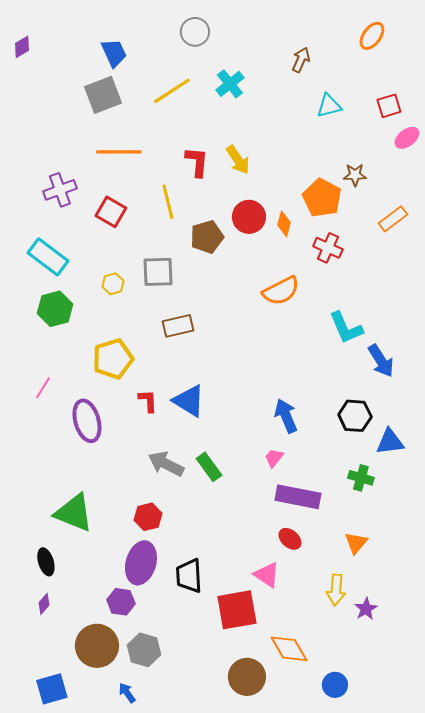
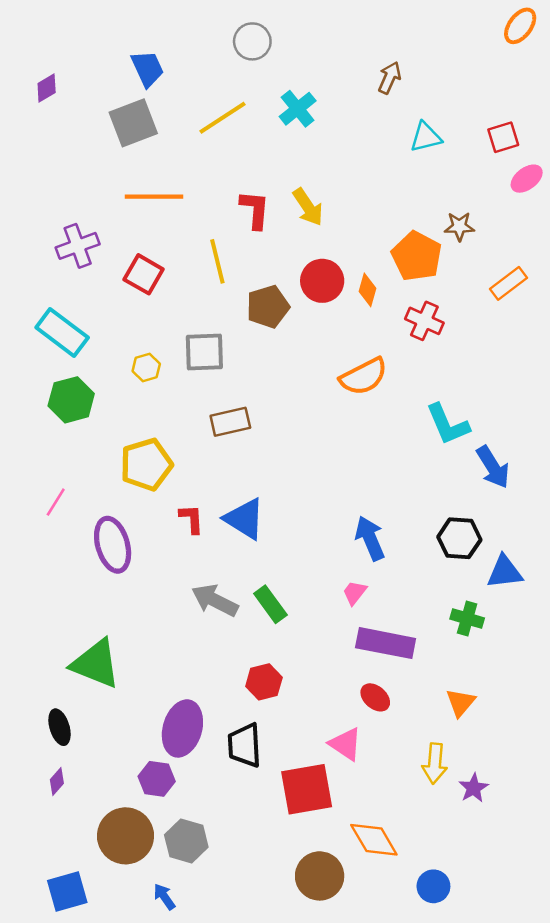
orange ellipse: (372, 36) -> (520, 26), moved
purple diamond: (22, 47) -> (47, 88), moved
red hexagon: (148, 517) -> (264, 682), moved

